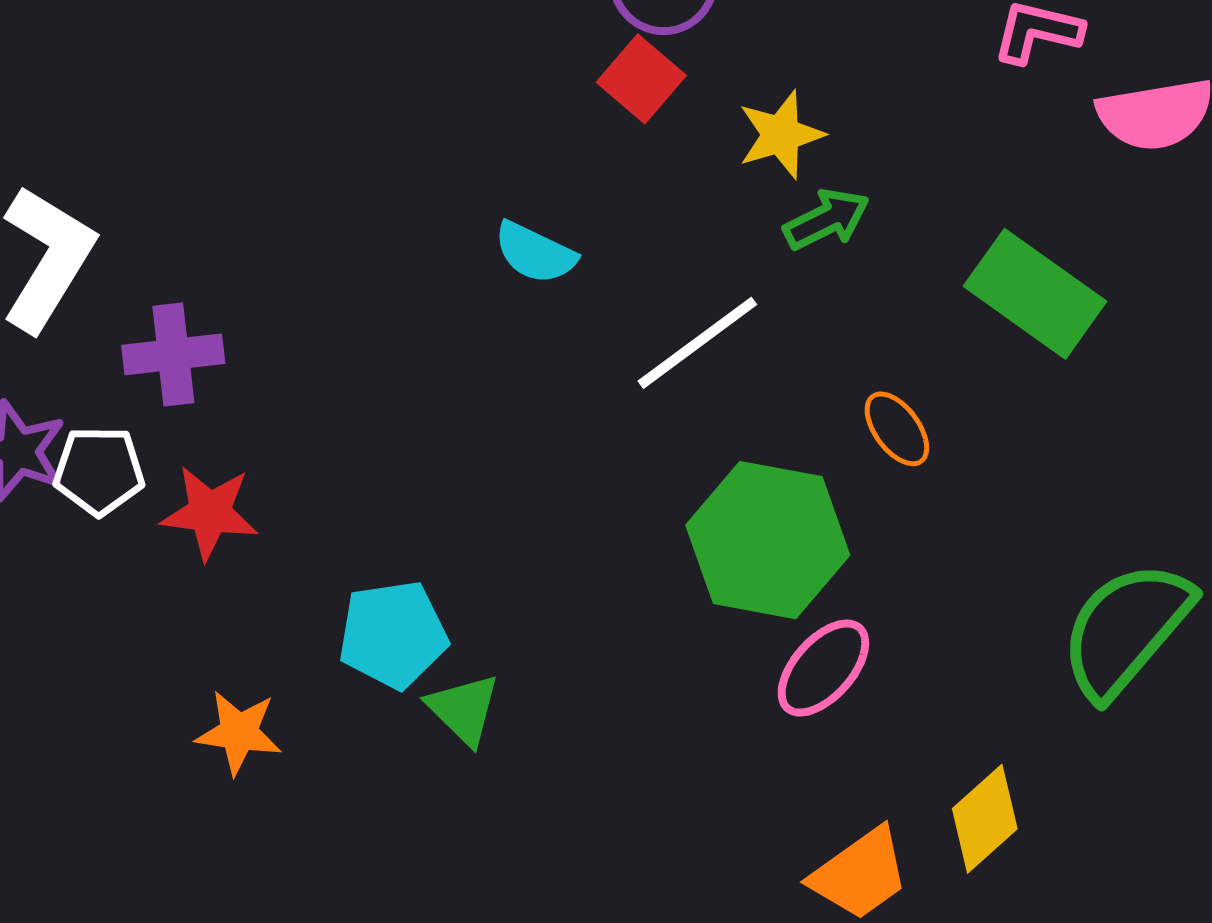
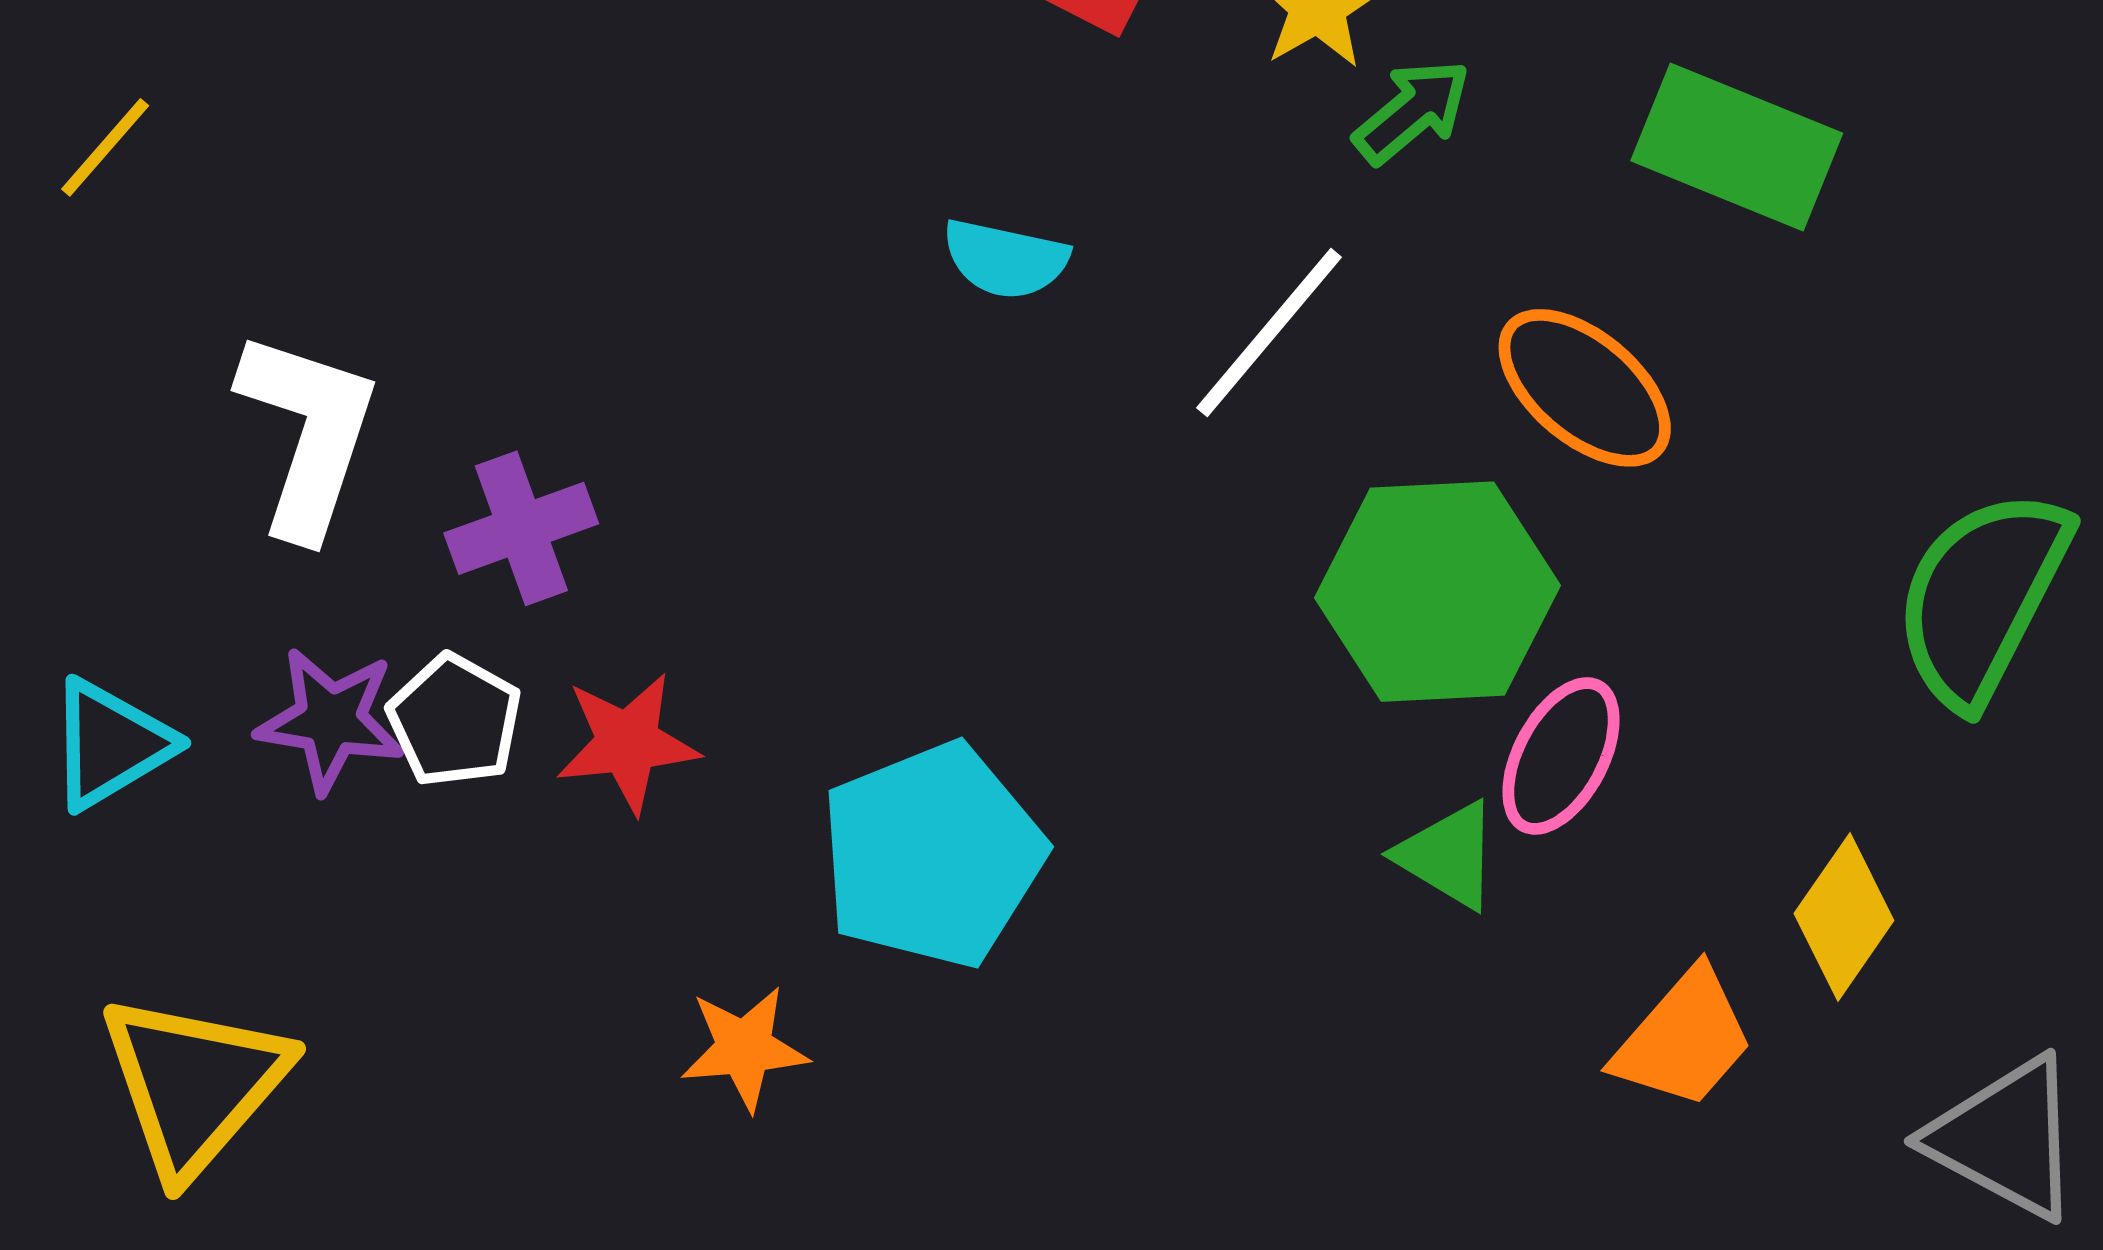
orange ellipse: (897, 429) -> (1585, 388), size x1.6
white pentagon: (99, 471) -> (455, 721), turned -30
cyan pentagon: (393, 635) -> (932, 855), size x1.4
green triangle: (464, 709) -> (1448, 855), moved

